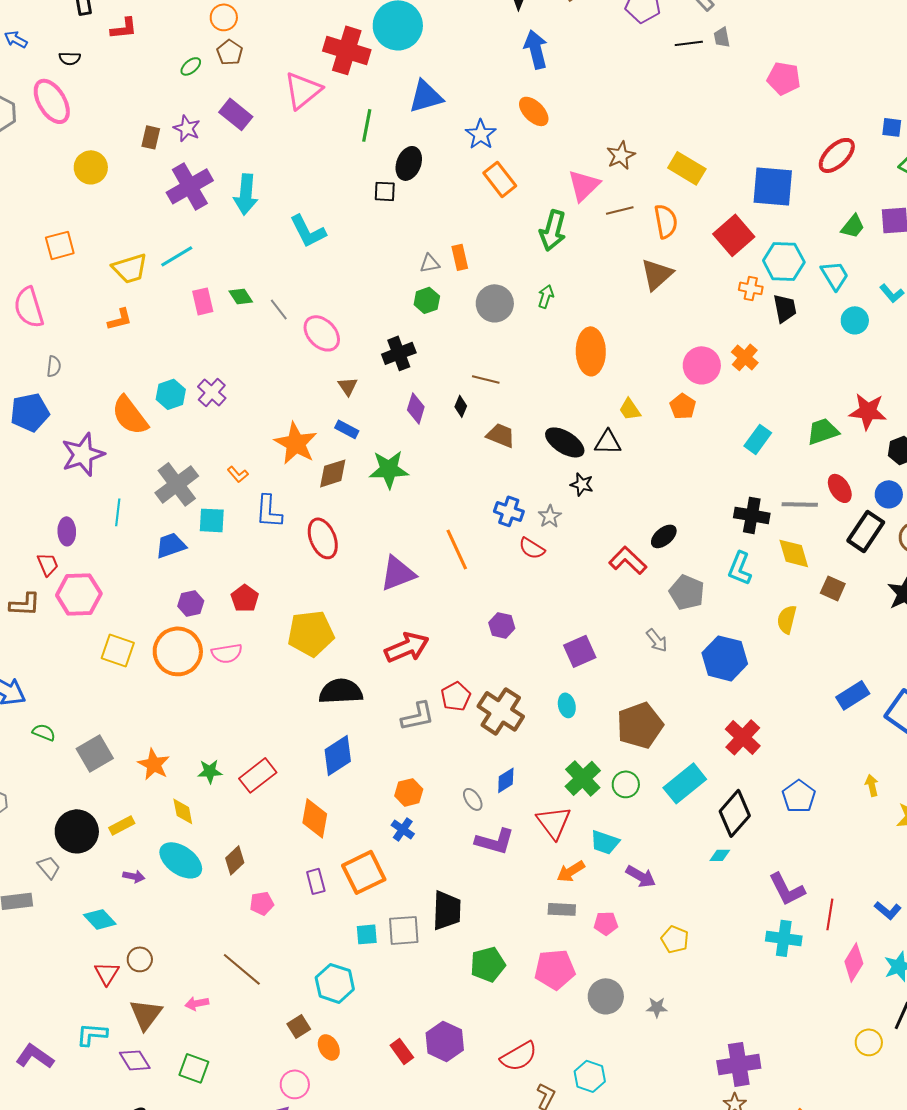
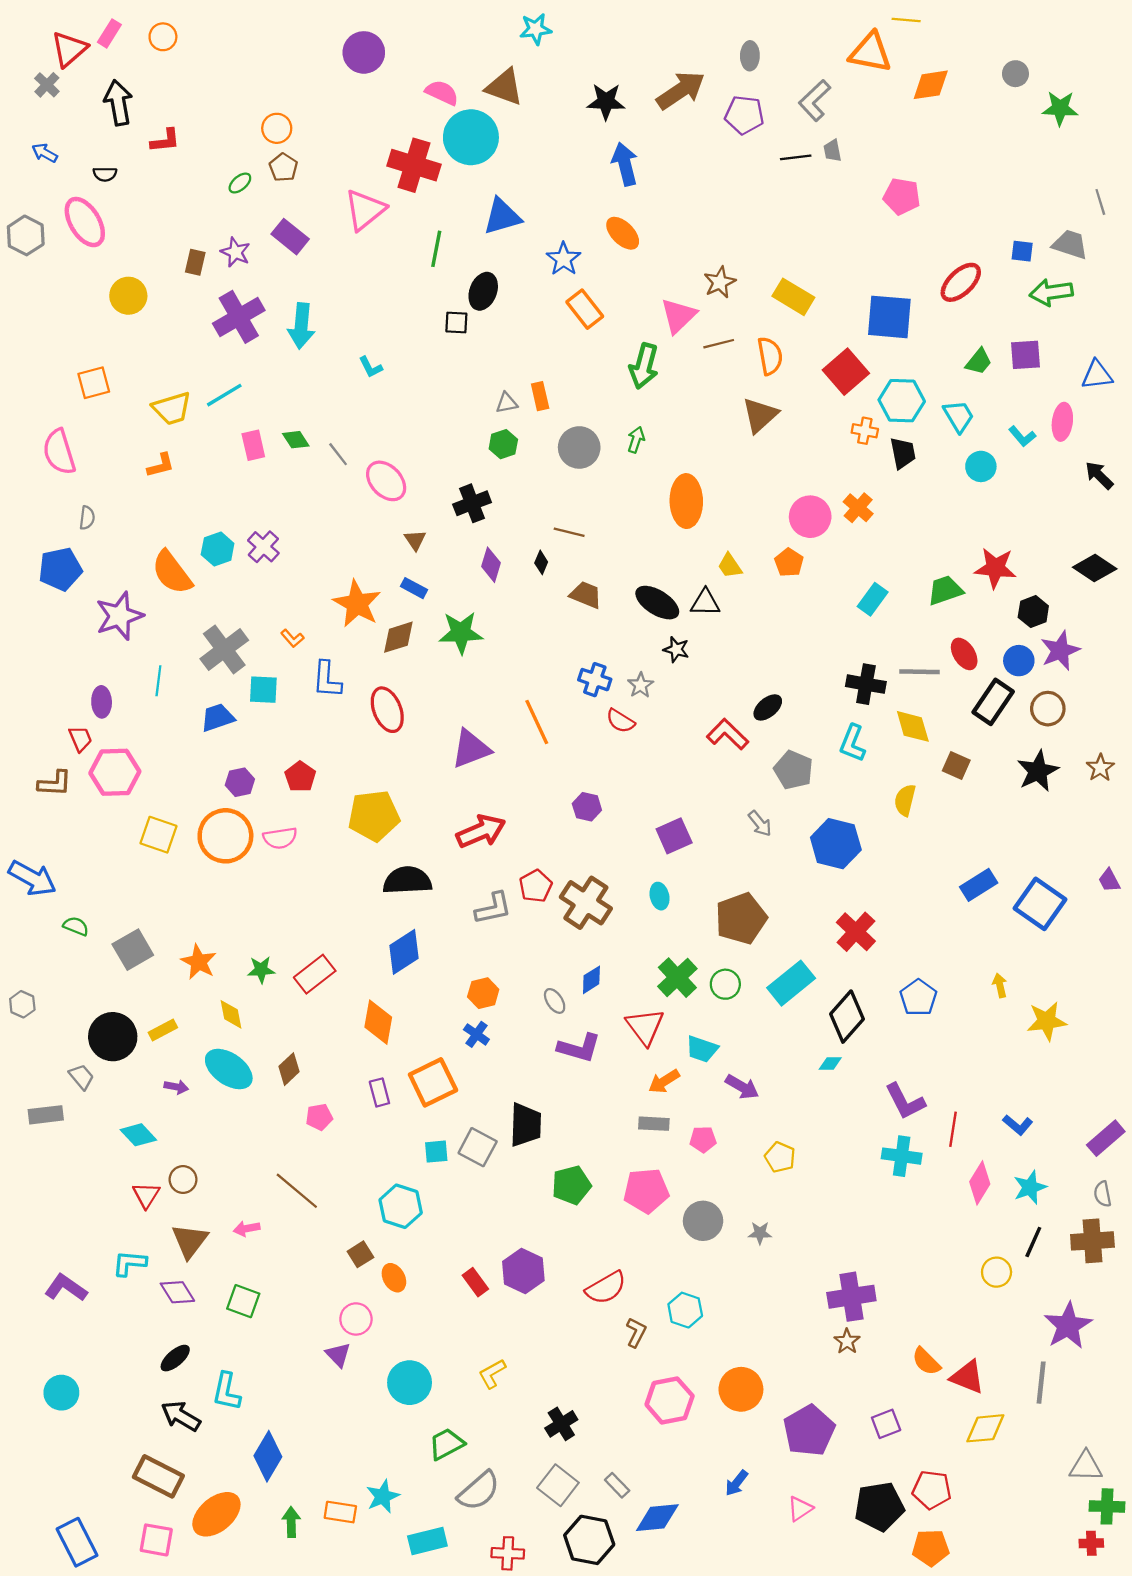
cyan L-shape: (308, 231) -> (370, 367), size x0.6
gray square: (404, 930) -> (478, 1147), turned 32

